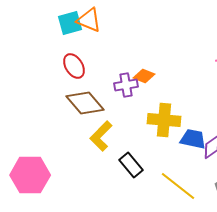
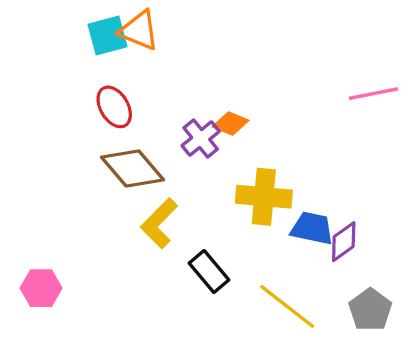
purple cross: (126, 85) -> (201, 139), turned -30
pink hexagon: (30, 175) -> (41, 288), size x0.6

